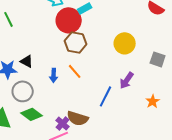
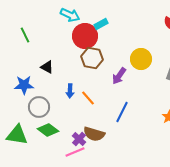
black triangle: (27, 61) -> (47, 67), moved
orange line: (75, 71) -> (88, 98), moved
purple arrow: (127, 80) -> (119, 76), moved

